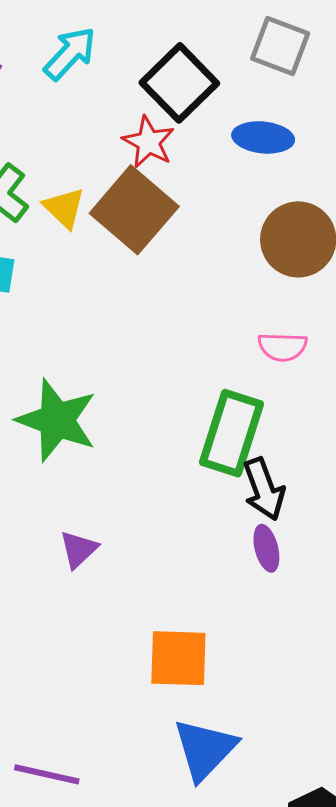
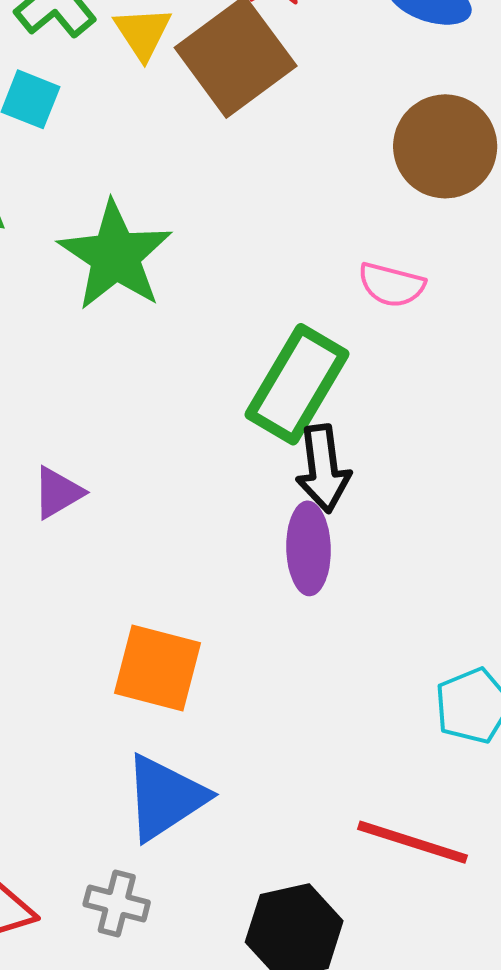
green star: (57, 420) -> (115, 256), moved
purple ellipse: (266, 548) -> (309, 548), size x1.4

